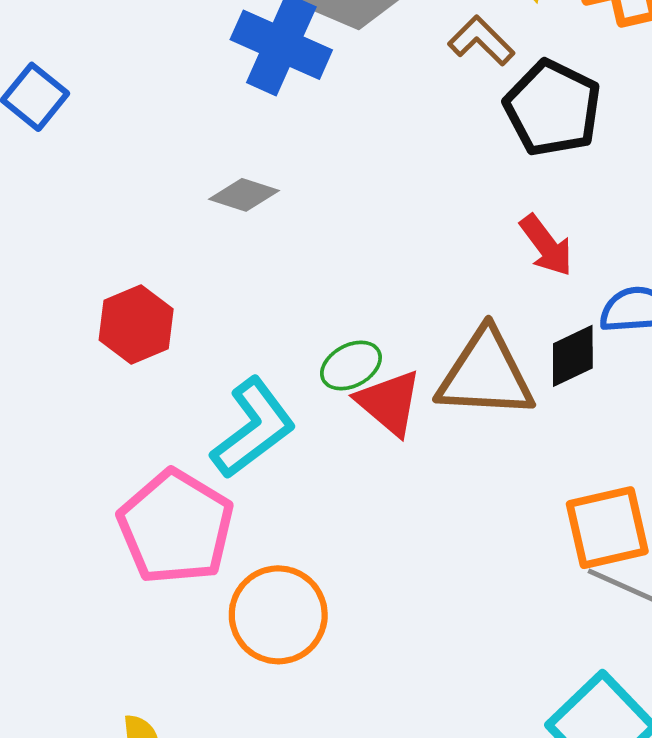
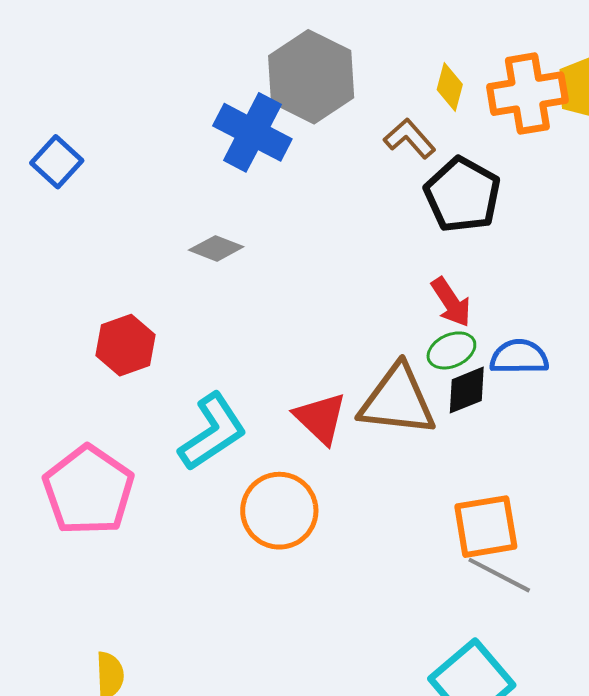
green ellipse: (351, 366) -> (451, 350), moved
pink pentagon: (176, 527) -> (88, 490), moved
orange circle: (278, 615) -> (279, 511), moved

